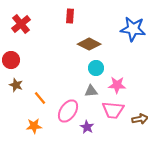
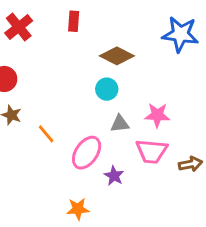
red rectangle: (70, 16) -> (74, 21), moved
cyan circle: (96, 68) -> (107, 89), moved
orange star: (34, 126) -> (78, 209), moved

